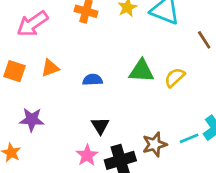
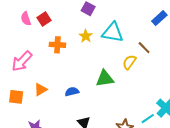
yellow semicircle: (175, 78) -> (129, 62), moved

